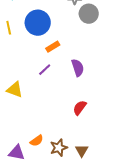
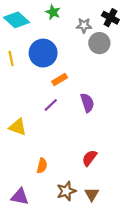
red semicircle: (80, 108) -> (89, 158), moved
orange semicircle: (37, 141) -> (42, 166), moved, turned -40

